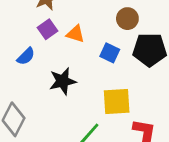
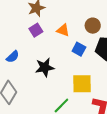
orange triangle: (75, 34) -> (63, 30), moved
blue semicircle: (26, 56) -> (13, 57), moved

